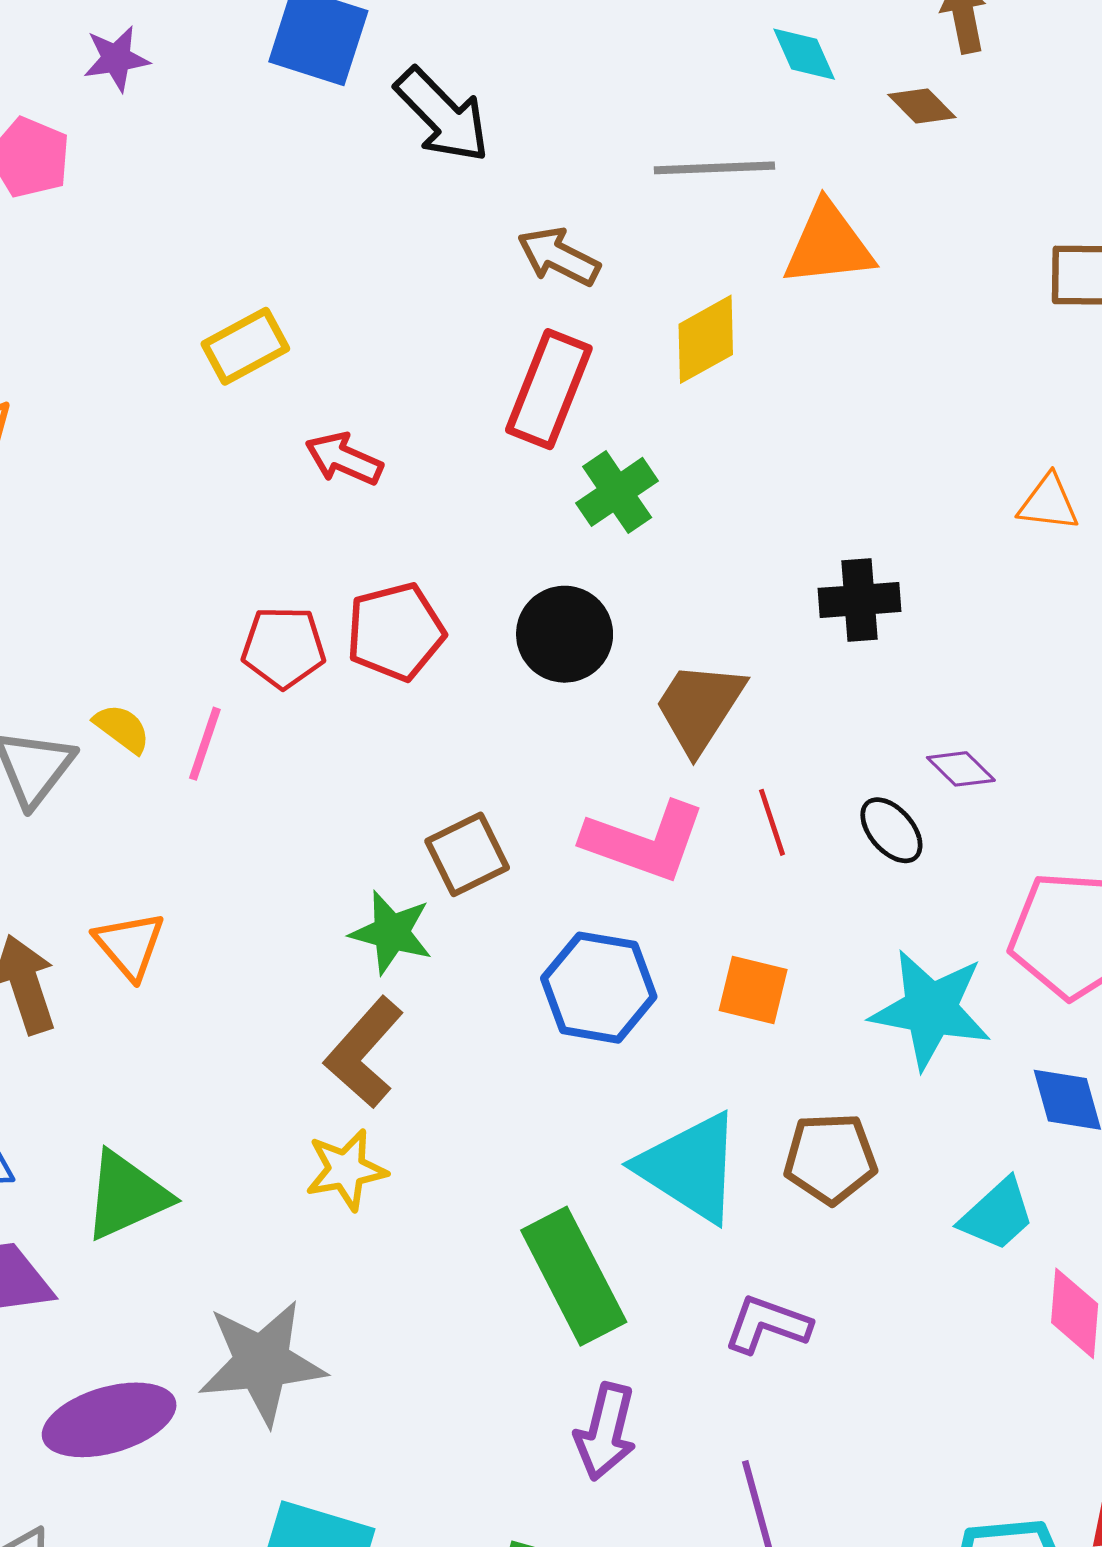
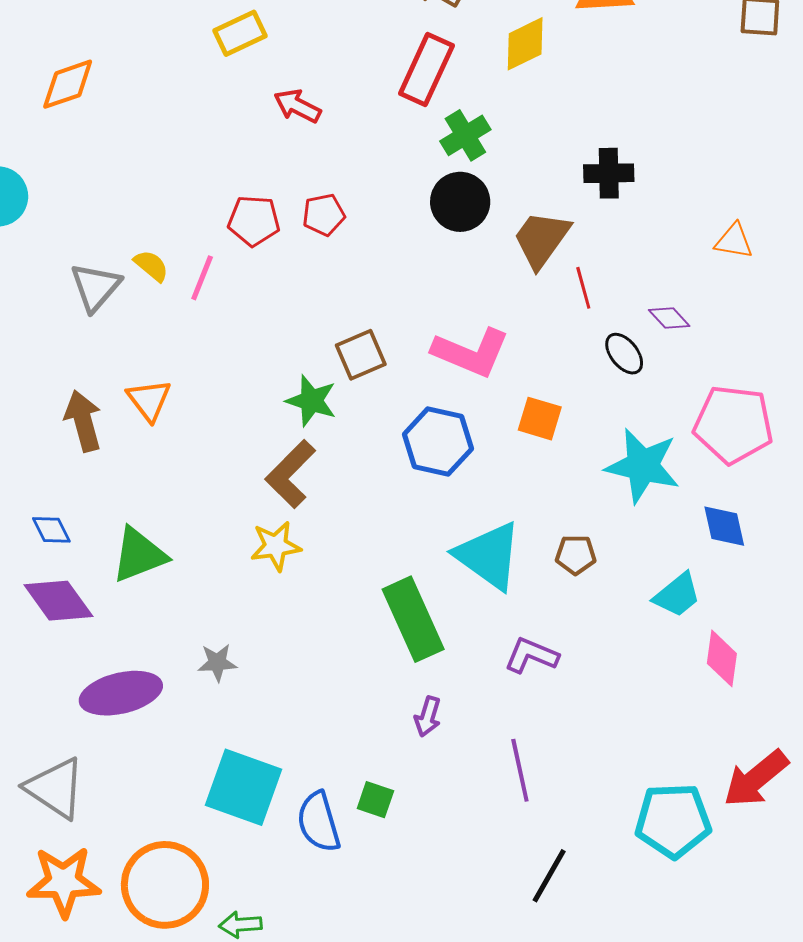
orange triangle: (1048, 503) -> (734, 241), moved
black cross: (859, 600) -> (609, 173), moved
red pentagon: (395, 632) -> (324, 215), size x0.7
black circle: (565, 634) -> (460, 202), moved
brown trapezoid: (699, 707) -> (541, 239), moved
red line: (772, 822) -> (583, 288), moved
orange square: (753, 990) -> (540, 419), moved
brown pentagon: (830, 1158) -> (576, 555), size x0.7
gray star: (262, 1362) -> (217, 663), size x0.5
purple arrow: (606, 1432) -> (428, 717), size x0.7

